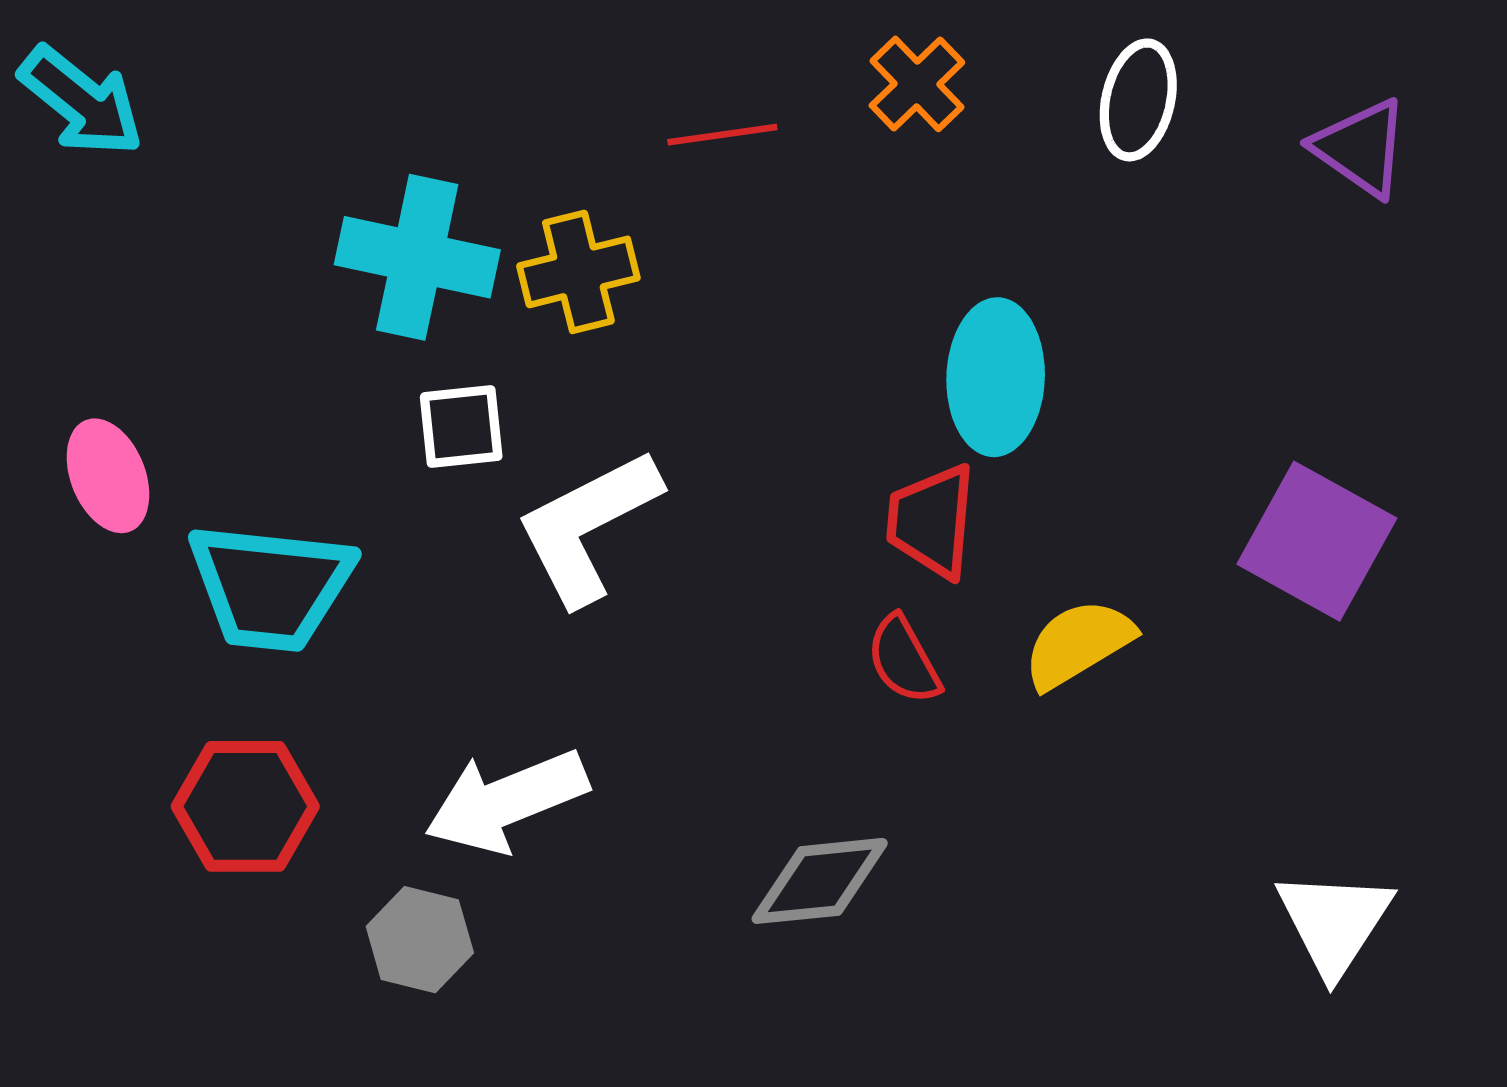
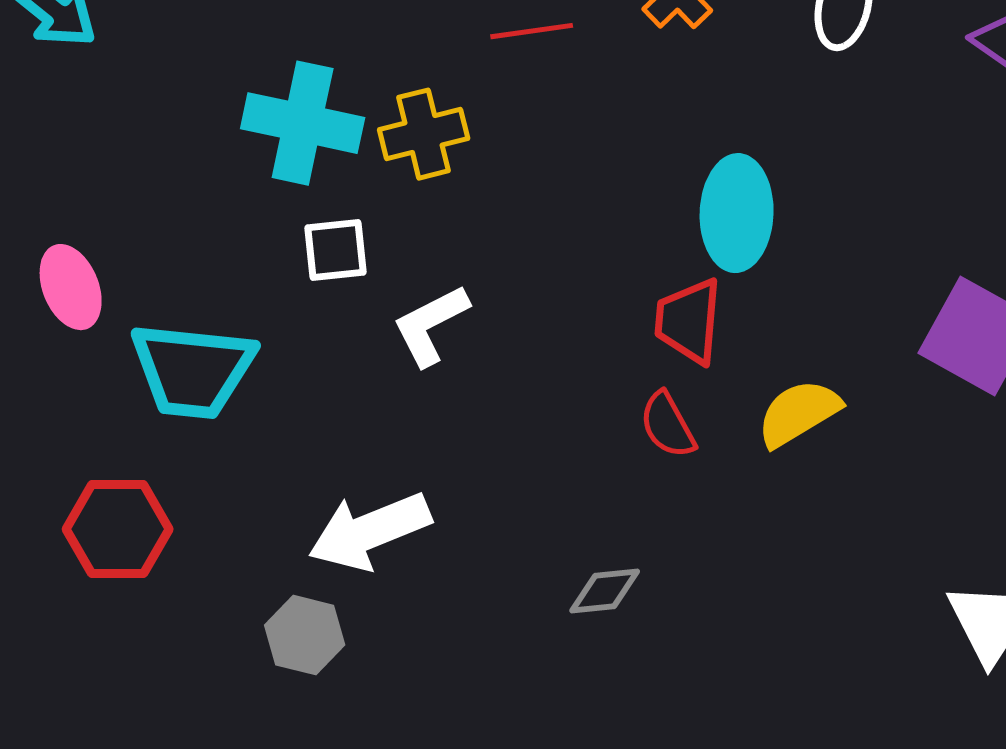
white L-shape: (588, 526) -> (431, 325), size x0.7
red hexagon: (245, 806) -> (118, 529), moved
gray diamond: (820, 881) -> (605, 591), size x0.7

